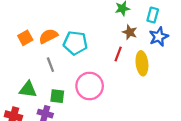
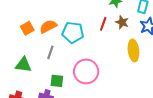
red line: (118, 54) -> (103, 24), moved
gray line: (50, 65) -> (50, 52), turned 40
green triangle: (28, 90) -> (23, 65), moved

